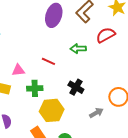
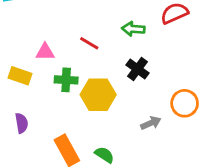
black cross: (76, 87) -> (137, 69), moved
yellow hexagon: (52, 110) -> (98, 95), moved

